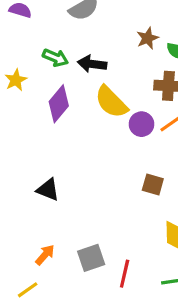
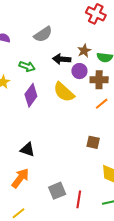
black arrow: (92, 64) -> (62, 59), moved
purple circle: (142, 124) -> (79, 71), moved
orange arrow: (45, 255) -> (20, 178), moved, size x1.5

